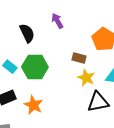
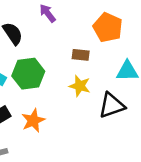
yellow star: (86, 78) -> (80, 86), moved
orange star: (33, 105) -> (33, 120), turned 30

